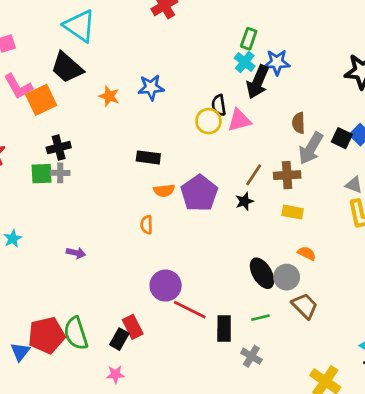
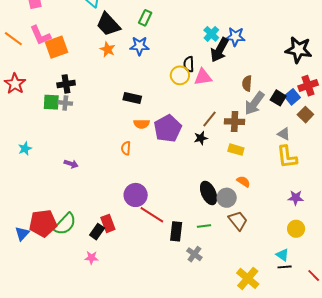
green rectangle: (249, 39) -> (145, 18), moved
black trapezoid: (67, 67) -> (108, 24), moved
green semicircle: (76, 333) -> (65, 224), turned -125

